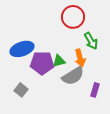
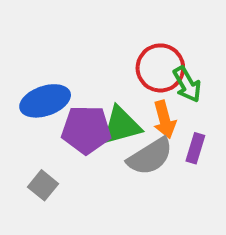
red circle: (73, 17) -> (160, 68), moved
green triangle: (59, 61) -> (121, 126), size x1.5
purple rectangle: (95, 90) -> (195, 148), moved

